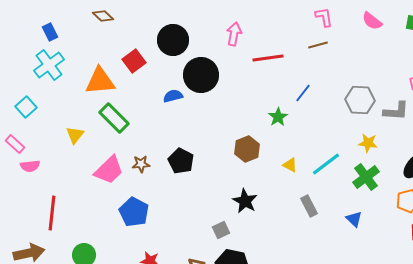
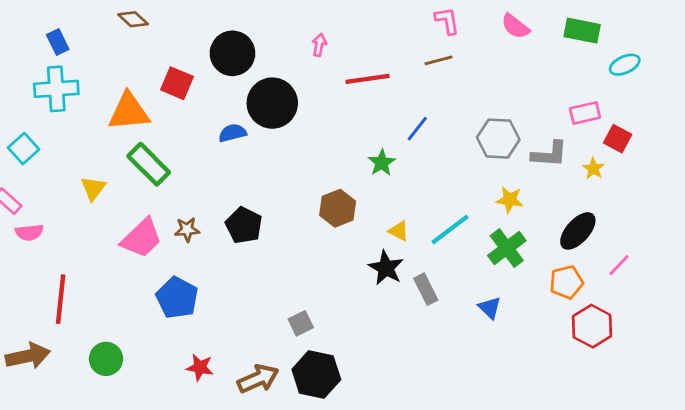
pink arrow: (234, 34) -> (319, 45), size x0.7
red square: (134, 61) -> (177, 83), turned -30
cyan cross: (49, 65) -> (56, 89), turned 32
black star: (245, 201) -> (386, 268), moved

